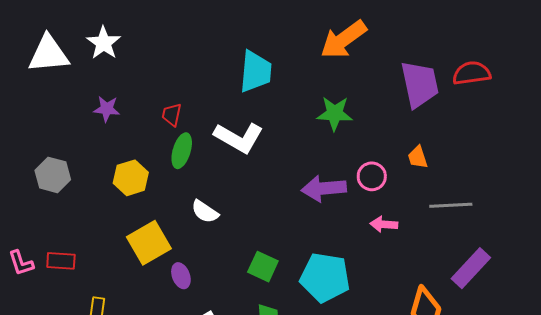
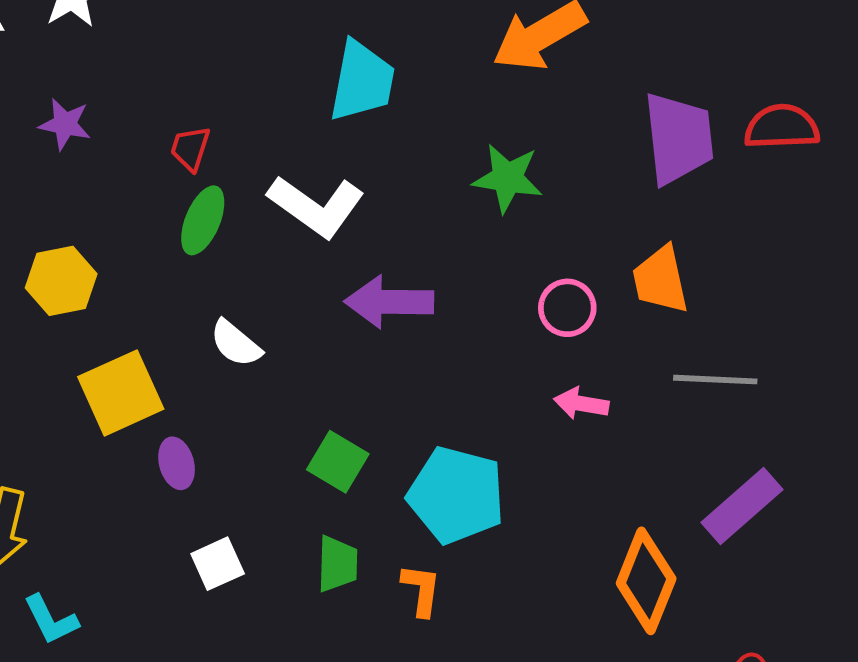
orange trapezoid: (418, 157) -> (660, 280), size x1.5
yellow hexagon: (131, 178) -> (61, 281), moved
purple arrow: (324, 188) -> (389, 302), moved

